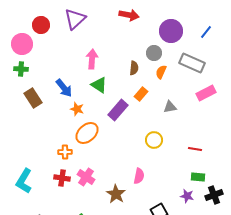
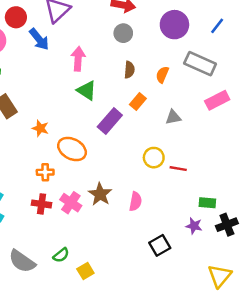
gray circle: (154, 53) -> (123, 33), moved
blue arrow: (64, 88) -> (39, 39), moved
orange star: (77, 109) -> (40, 128), moved
orange ellipse: (87, 133) -> (72, 149), turned 70
red line: (195, 149) -> (178, 169), moved
brown star: (116, 194) -> (100, 194), moved

